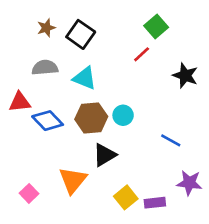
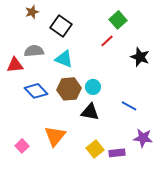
brown star: (46, 28) -> (32, 12), moved
red triangle: (20, 102) -> (15, 65), moved
black triangle: (104, 155) -> (90, 112), moved, turned 42

